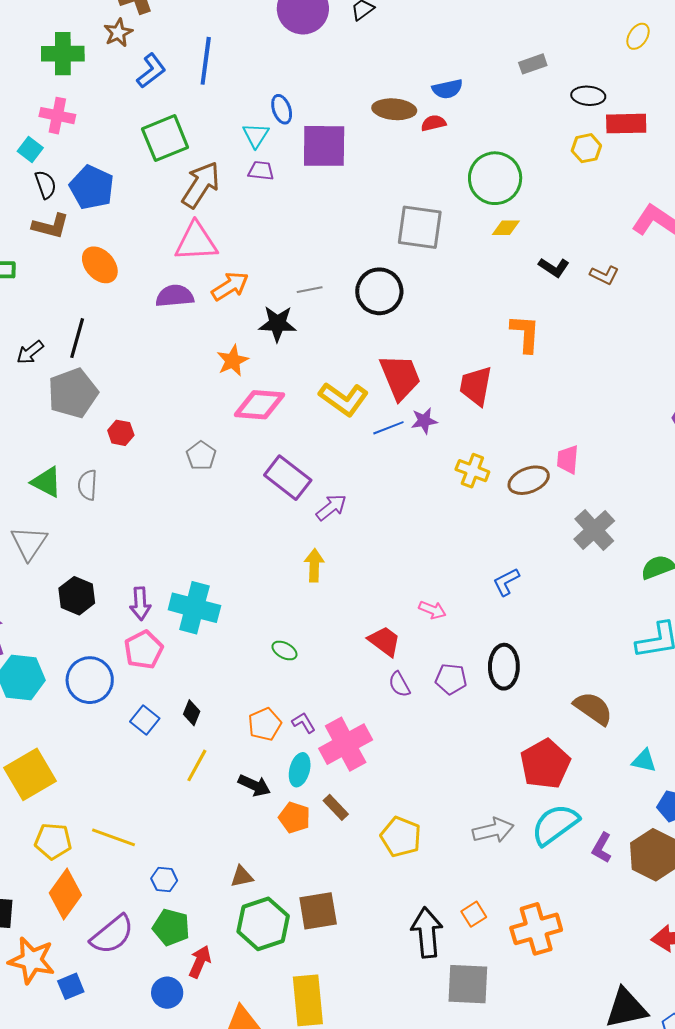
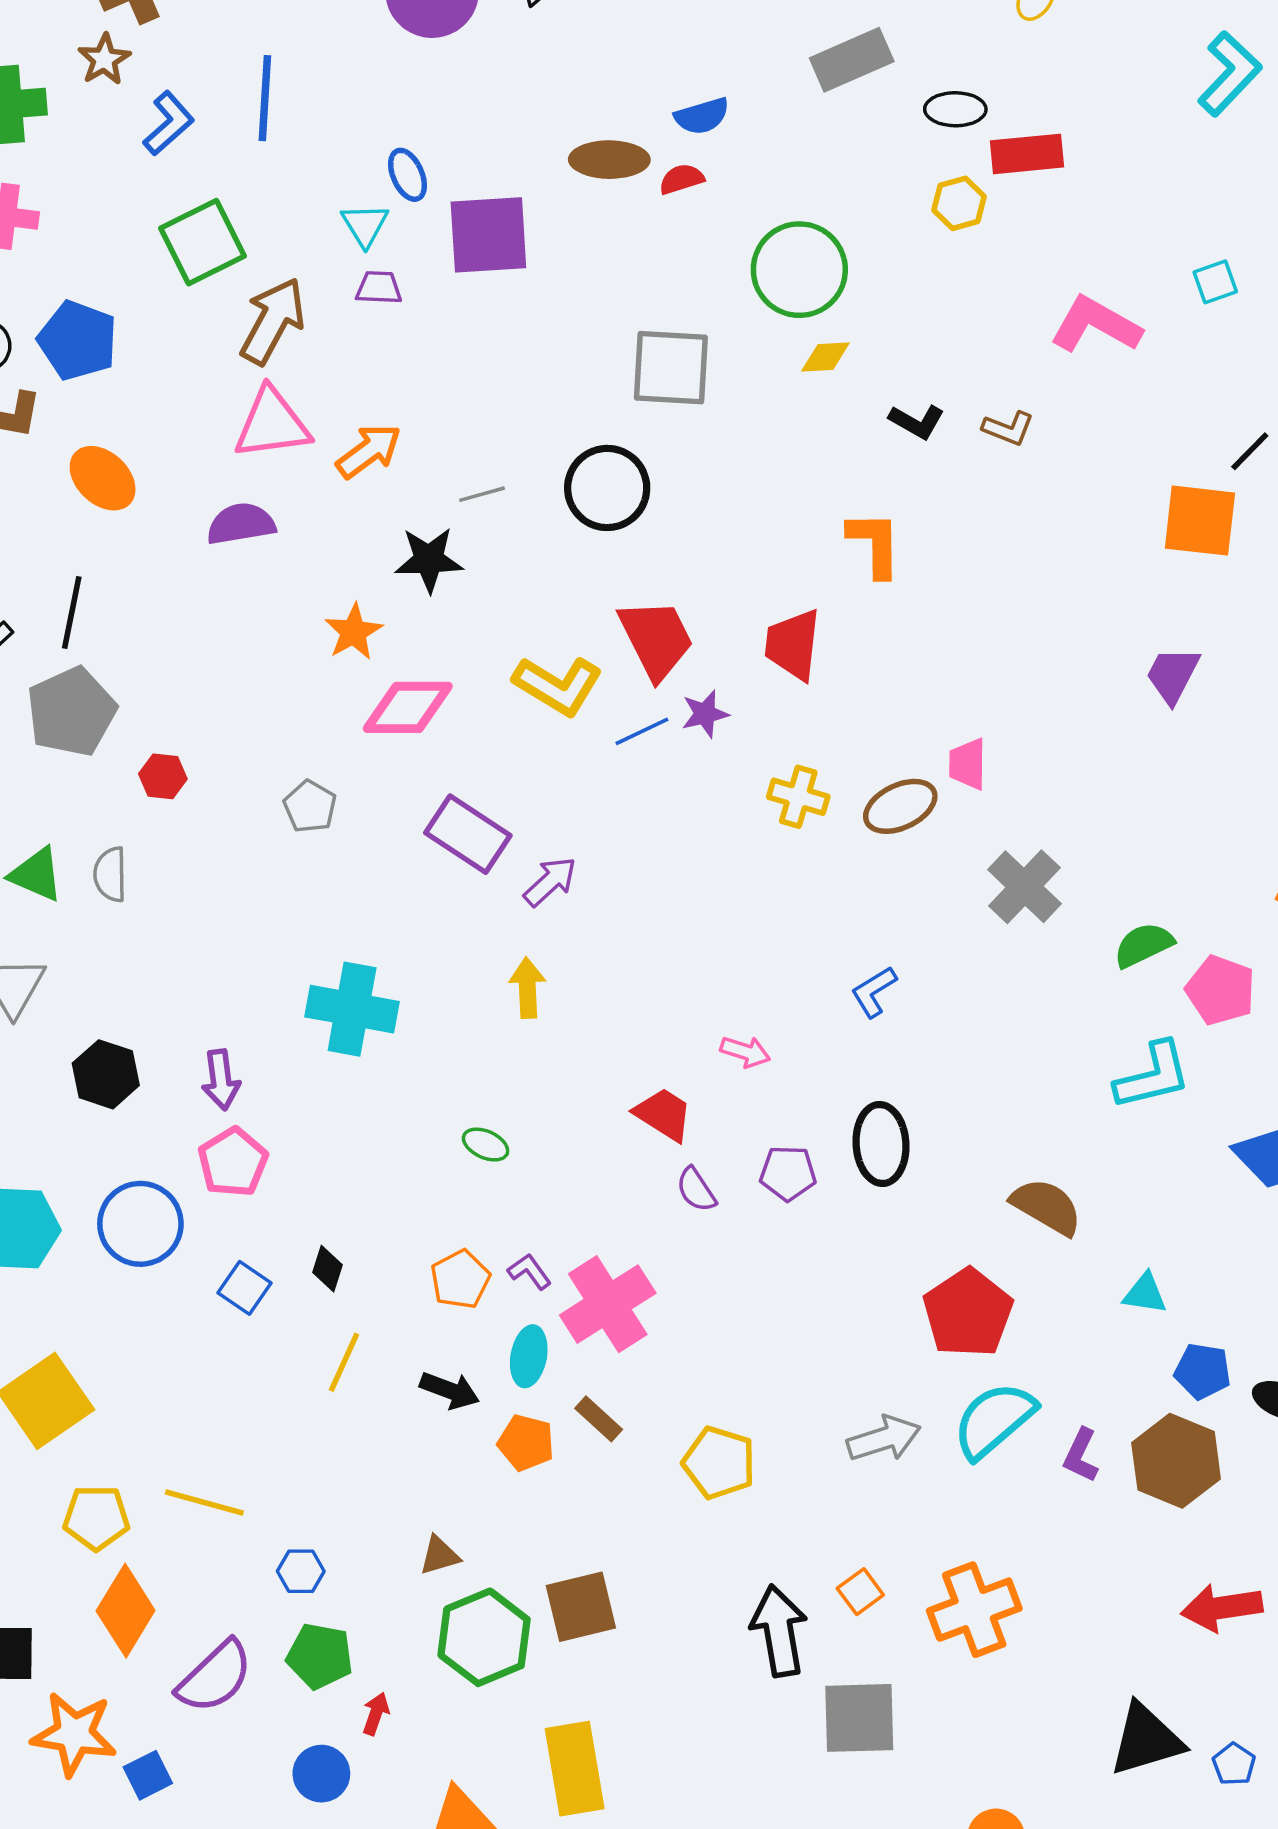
gray rectangle: (533, 64) -> (852, 60), size x1.6
orange arrow: (230, 286) -> (369, 451), moved
cyan cross: (194, 608) -> (352, 1009), moved
red arrow: (200, 962) -> (376, 1714), size x0.7

